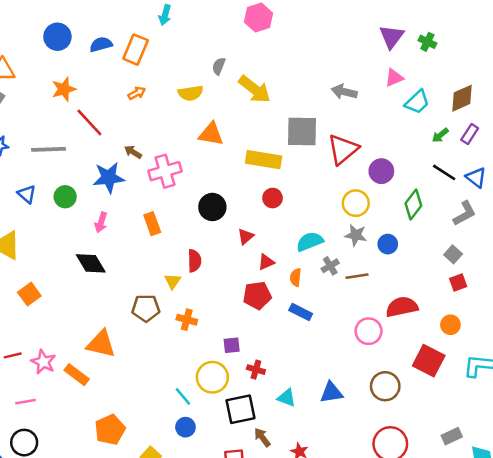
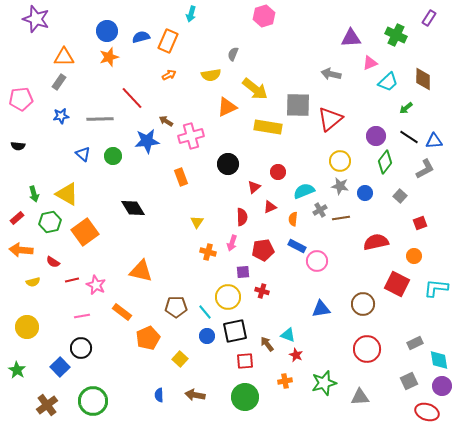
purple triangle: (392, 37) -> (351, 38), moved, turned 50
green cross: (427, 42) -> (396, 35), size x1.5
orange star: (64, 89) -> (109, 57), moved
yellow arrow: (255, 89) -> (255, 89), moved
brown diamond: (462, 98) -> (423, 79), turned -65
orange triangle: (211, 134) -> (227, 107), turned -35
purple rectangle: (470, 134) -> (429, 18), moved
purple circle: (381, 171) -> (376, 136), moved
blue triangle: (476, 178) -> (434, 141), turned -42
red circle: (273, 198) -> (278, 172), moved
pink arrow: (101, 222) -> (232, 243), moved
gray square: (453, 254) -> (400, 196), moved
red semicircle: (194, 261) -> (242, 217), moved
orange square: (29, 294) -> (85, 232), size x1.5
red pentagon: (257, 295) -> (263, 250), moved
brown pentagon: (146, 308) -> (176, 307), moved
pink circle: (369, 331) -> (317, 261), moved
orange rectangle: (77, 375) -> (122, 312), moved
cyan triangle: (287, 398) -> (288, 335), moved
black square: (241, 409) -> (235, 331), moved

